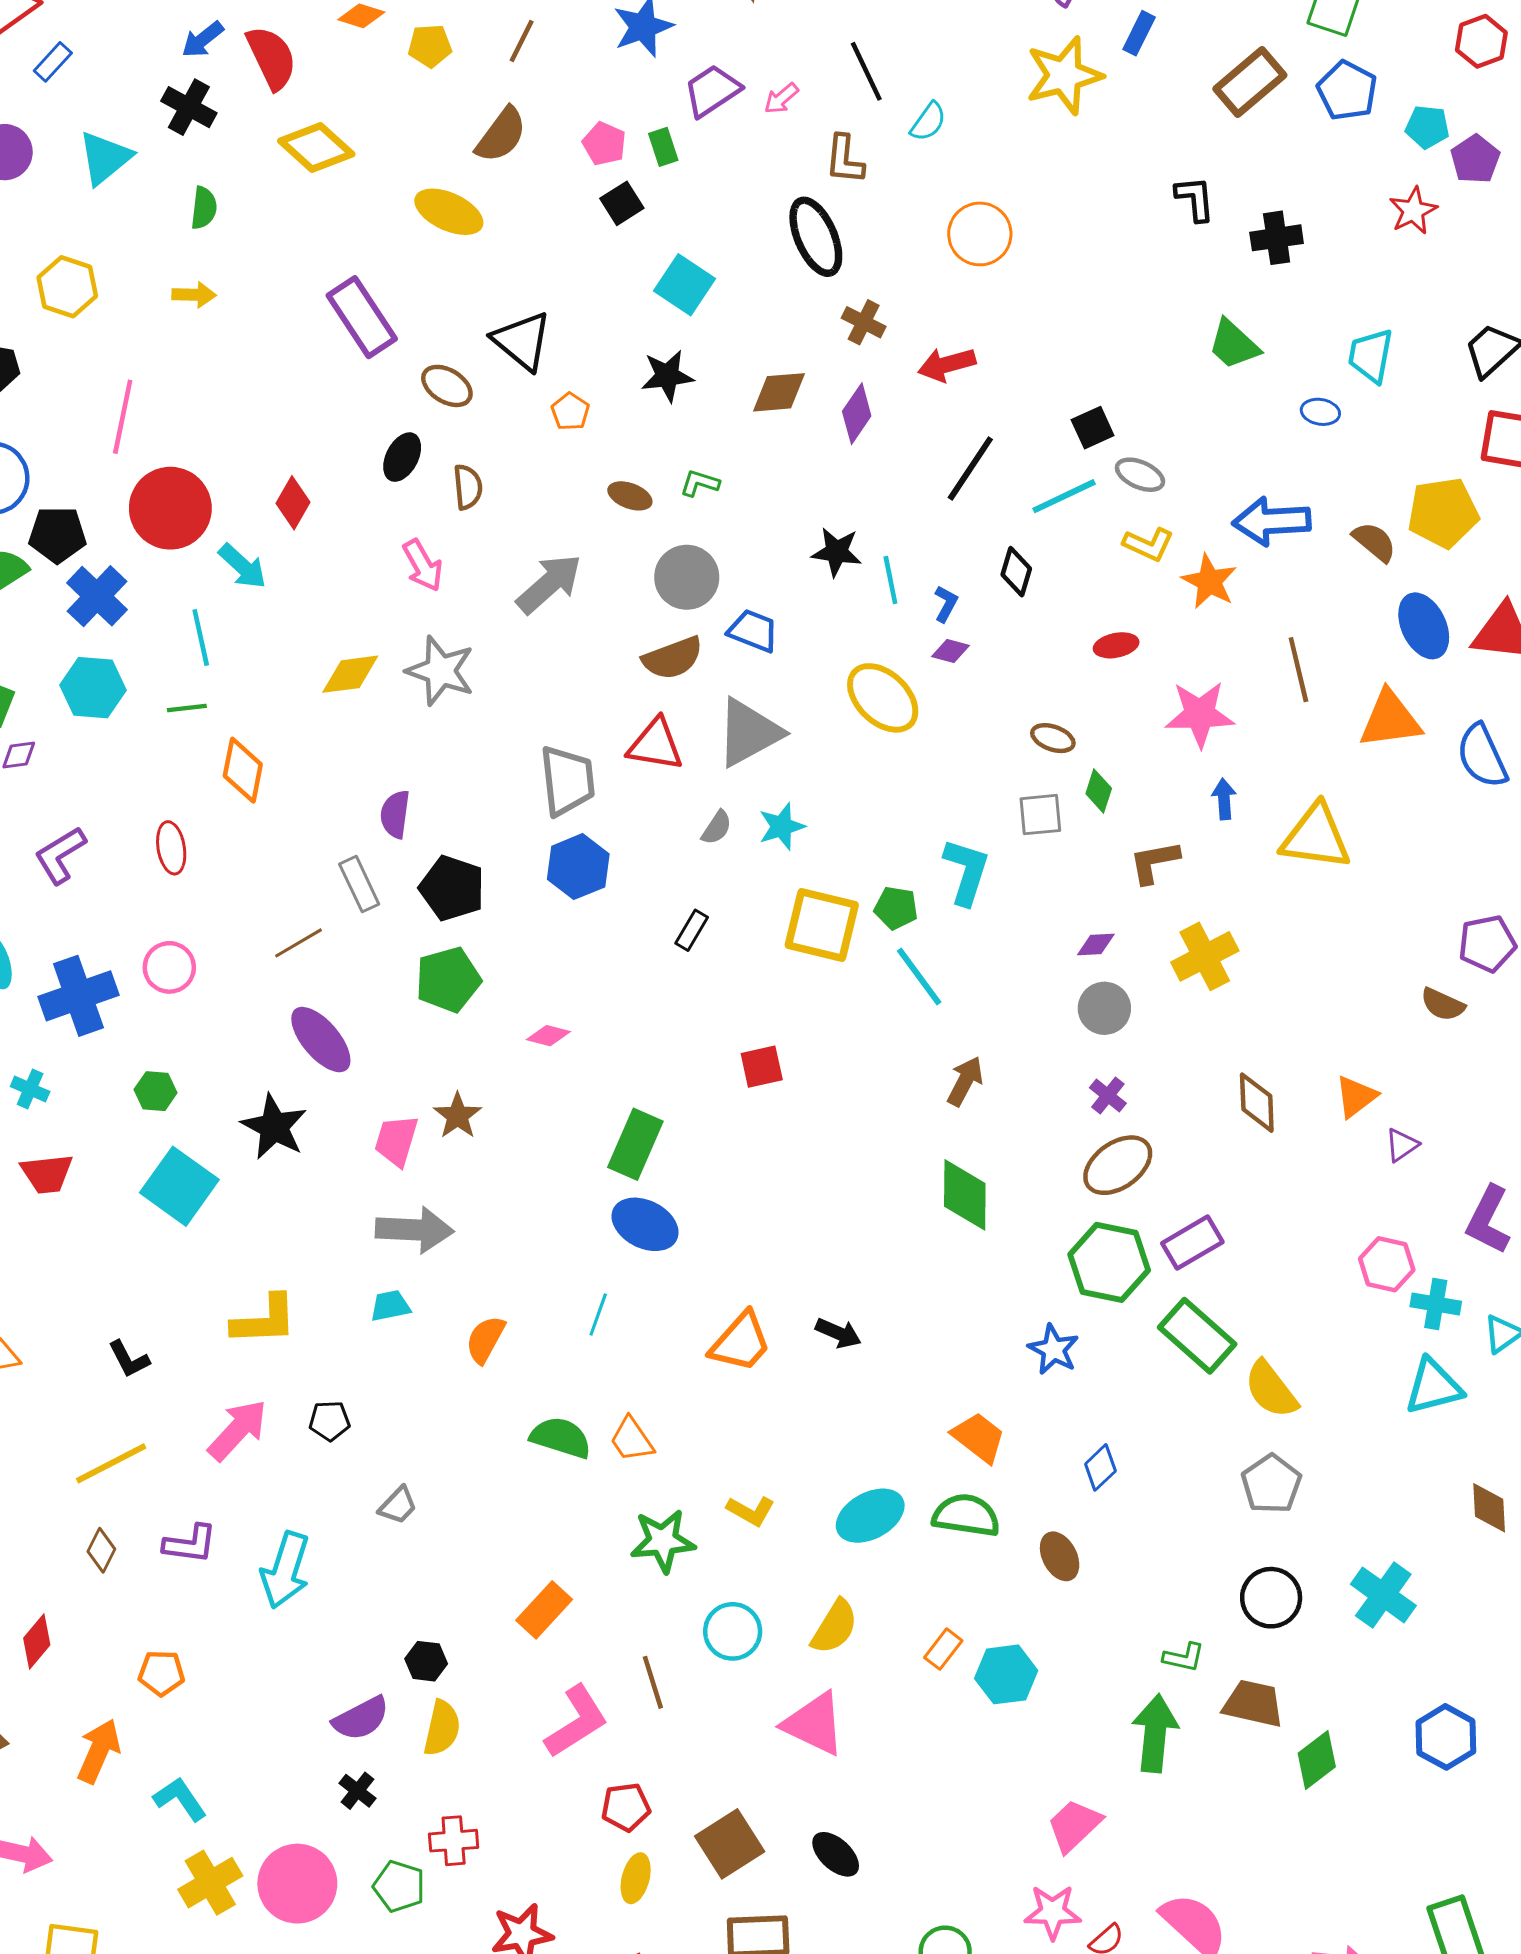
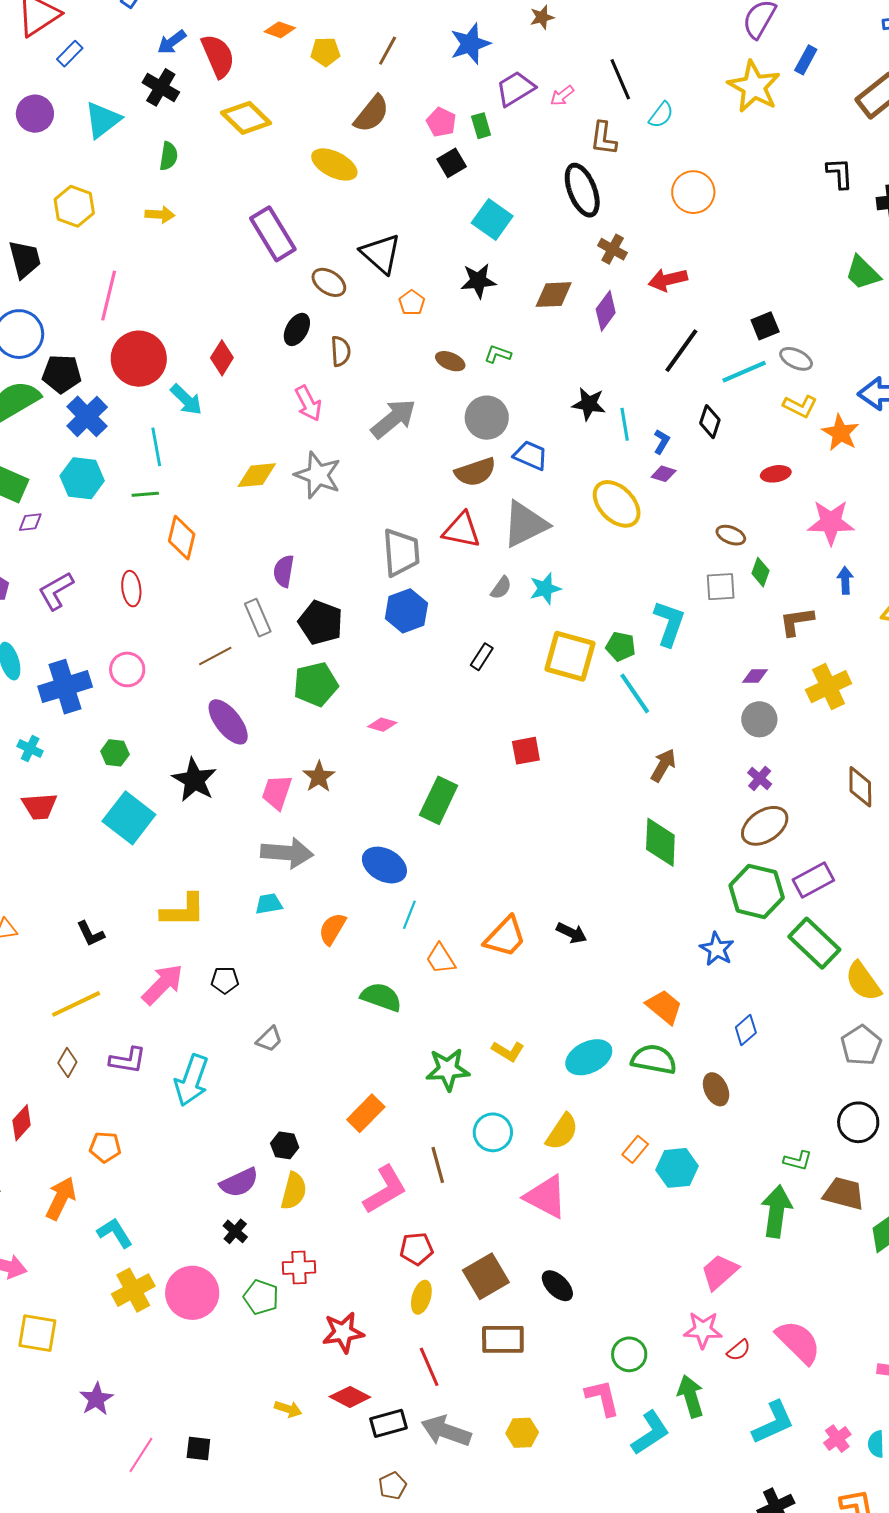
yellow star: (1064, 75) -> (754, 87), turned -30
blue ellipse: (645, 1224) -> (384, 865), moved
orange trapezoid: (632, 1440) -> (441, 959), moved

